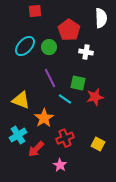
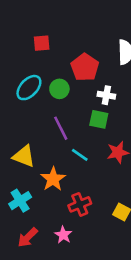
green square: (78, 83) -> (99, 119), moved
red arrow: (36, 149) -> (28, 237), moved
pink star: (60, 165) -> (63, 235), moved

